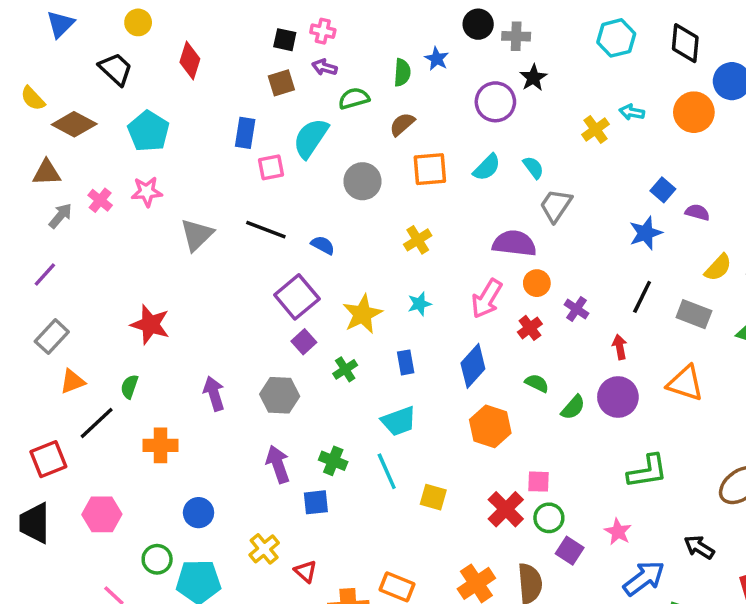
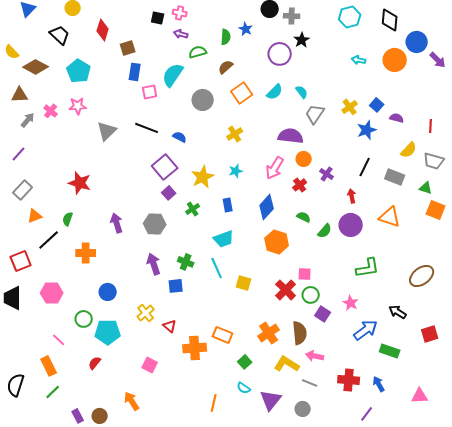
brown square: (281, 83) -> (128, 48), moved
yellow cross: (596, 129) -> (350, 107), moved
orange square: (430, 169) -> (242, 93), turned -30

